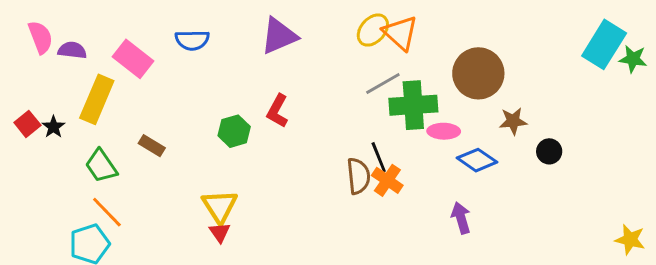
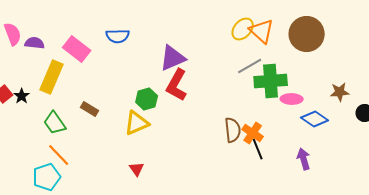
purple triangle: (279, 36) -> (173, 58), moved
brown circle: (478, 73) -> (307, 34), moved
red L-shape: (277, 111) -> (177, 85), size x1.4
black line: (379, 157) -> (258, 149), moved
yellow triangle: (220, 206) -> (137, 123), moved, turned 40

